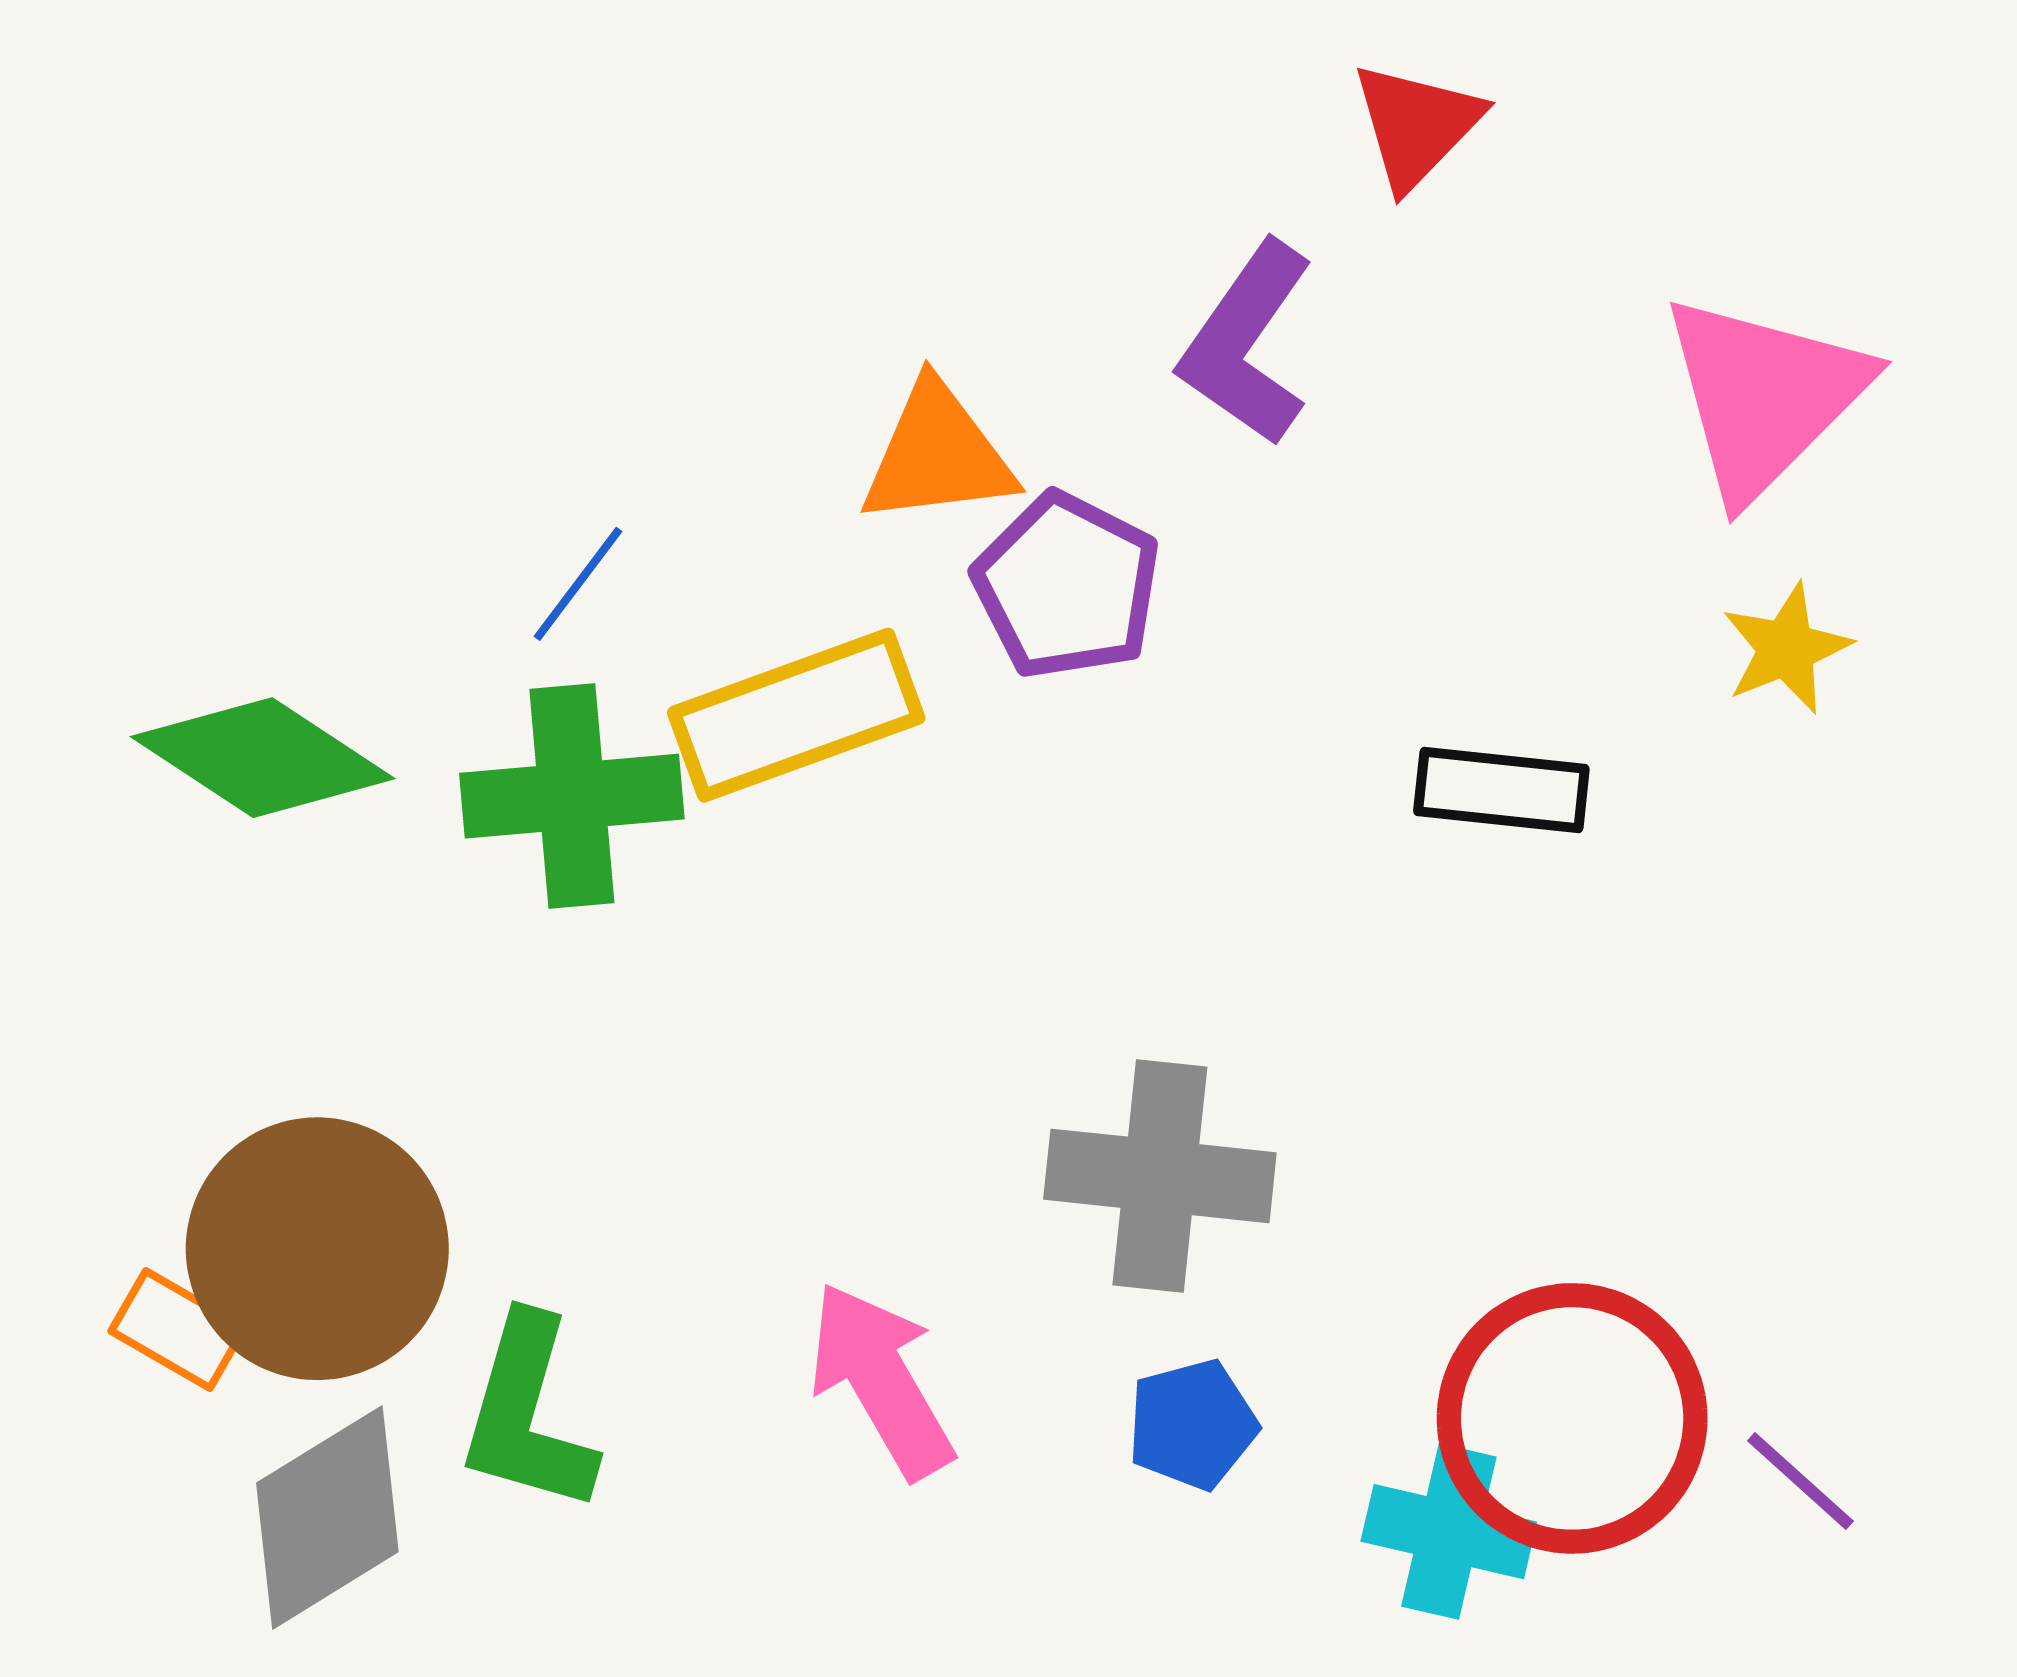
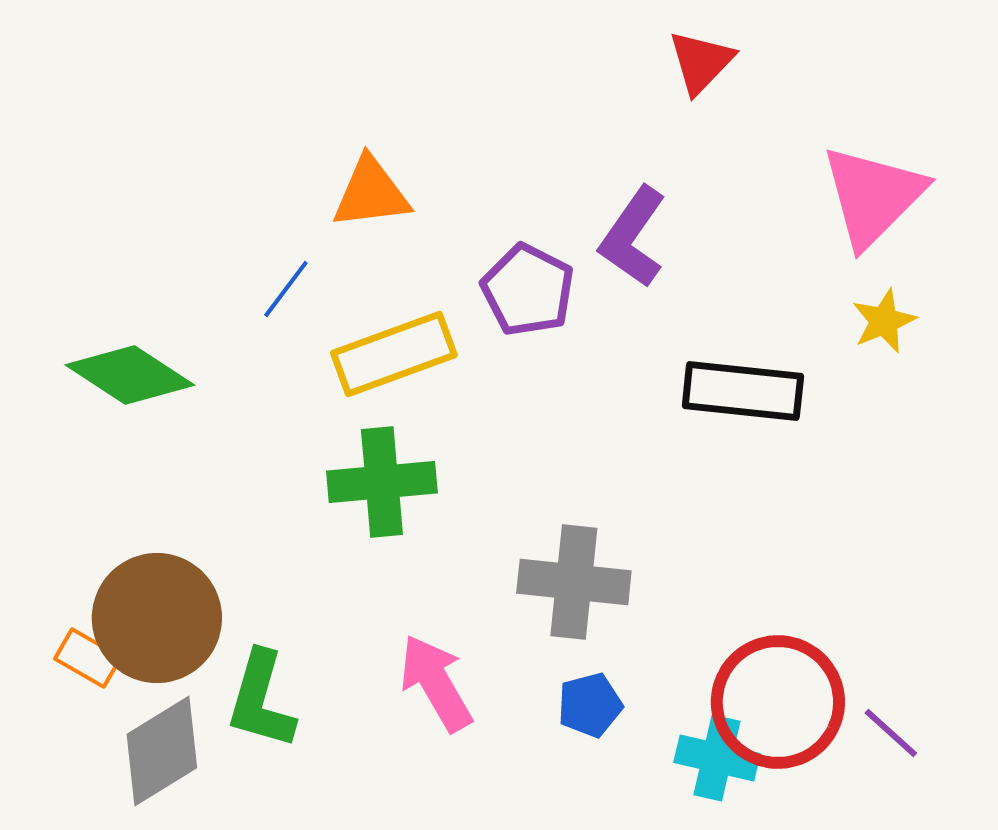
purple L-shape: (1247, 343) -> (633, 237), moved
orange triangle: (938, 455) -> (371, 193), moved
black rectangle: (1501, 790) -> (743, 391), size x1.4
green cross: (572, 796) -> (382, 482), moved

